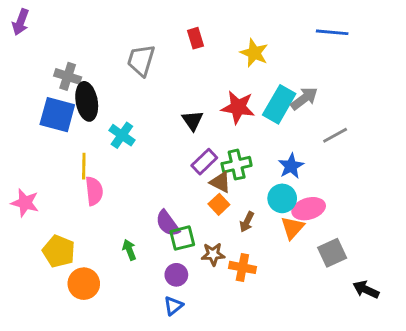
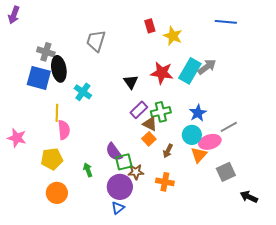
red rectangle: (195, 38) -> (150, 26), moved
gray line: (335, 135) -> (229, 127), moved
yellow pentagon: (59, 251) -> (52, 159), moved, turned -30
brown star: (213, 254) -> (136, 172), moved
purple circle: (176, 275) -> (120, 187), size x1.6

